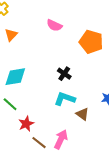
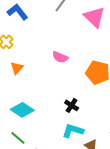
cyan diamond: (15, 77) -> (22, 110), turned 45

